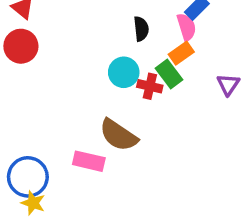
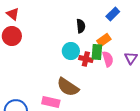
pink semicircle: (186, 27) -> (108, 59), moved
green rectangle: (169, 74) -> (97, 52), turned 42

